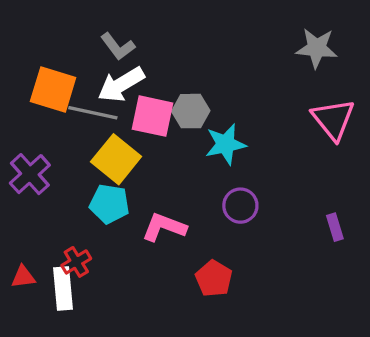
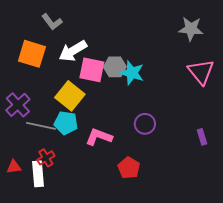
gray L-shape: (118, 46) -> (52, 22), moved
gray line: (93, 113) -> (41, 126), moved
cyan star: (225, 144) -> (132, 73), moved, turned 30

